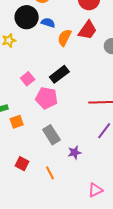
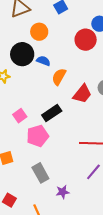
red trapezoid: (87, 30) -> (82, 94), moved
pink pentagon: (47, 98) -> (38, 136), turned -30

